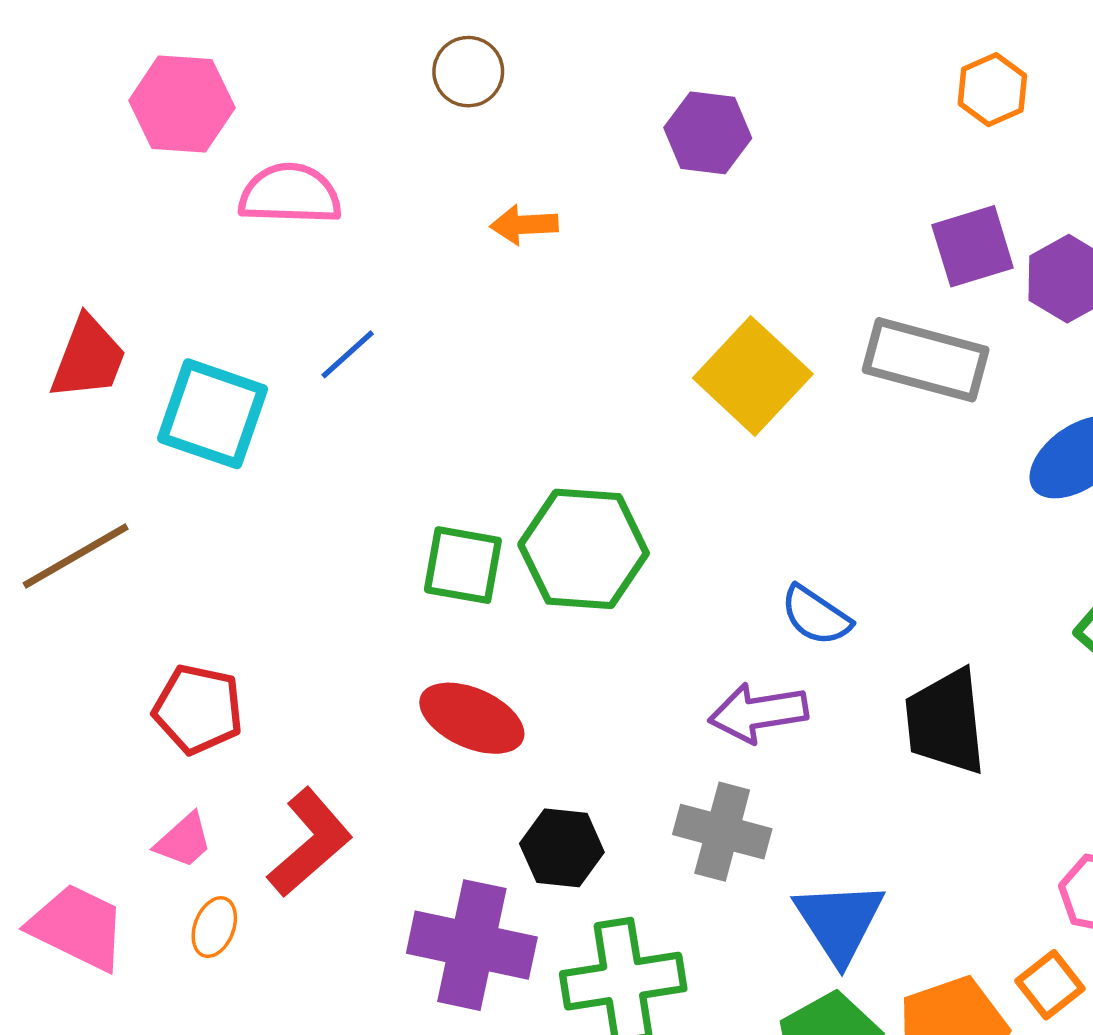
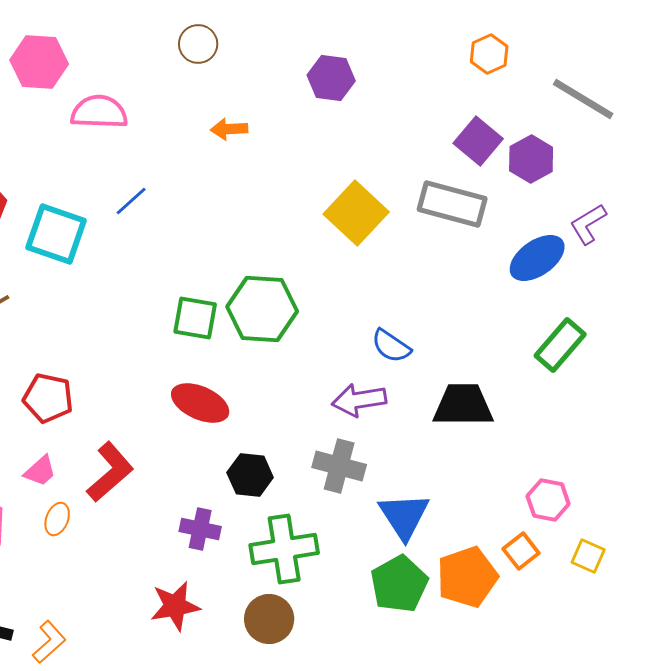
purple square: (973, 246) -> (478, 141), turned -33
black trapezoid: (946, 722) -> (463, 405), turned 96
purple cross: (472, 945) -> (200, 529), size x0.6

